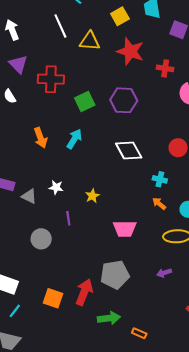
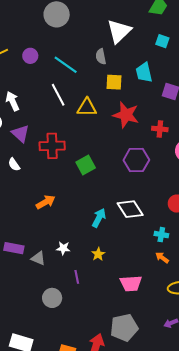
yellow square: (120, 16) -> (114, 82), turned 36
purple hexagon: (124, 100) -> (136, 160), moved
orange arrow: (41, 138) -> (46, 202), turned -96
cyan arrow: (74, 139) -> (99, 218), moved

